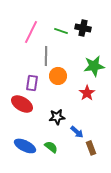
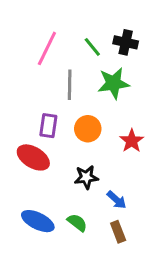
green line: (61, 31) -> (92, 47), turned 32
green star: (94, 66) -> (114, 83), moved
orange circle: (58, 76) -> (88, 129), moved
brown rectangle: (91, 148) -> (118, 232), moved

